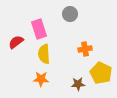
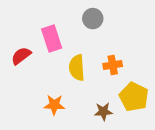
yellow semicircle: (44, 54) -> (77, 68), moved

